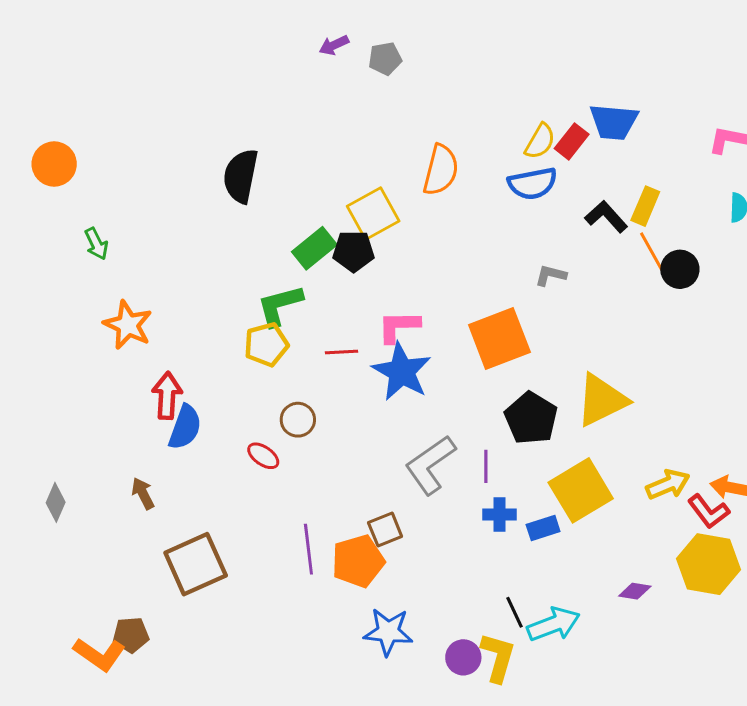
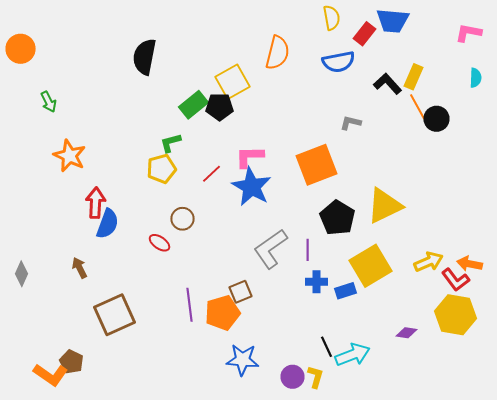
yellow semicircle: (540, 141) -> (332, 18), moved, turned -40
green L-shape: (280, 305) -> (170, 143), size x0.7
red line: (341, 352) -> (212, 174), turned -40
brown pentagon: (131, 635) -> (72, 362), turned 30
yellow L-shape: (498, 657) -> (316, 377), size x0.7

